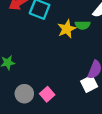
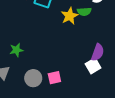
pink square: (47, 94) -> (54, 78), turned 32

